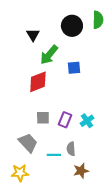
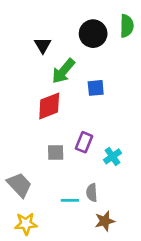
purple rectangle: (65, 120) -> (84, 142), moved
gray trapezoid: (28, 143) -> (19, 185), moved

